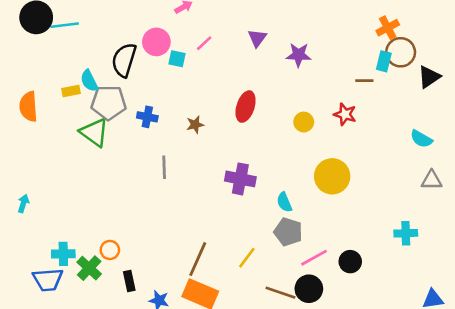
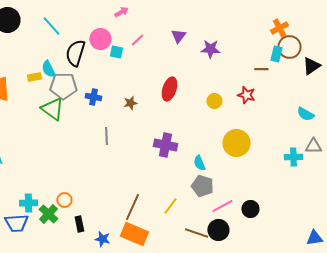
cyan line: (65, 25) -> (51, 26), moved, turned 55
cyan cross: (406, 233) -> (293, 157), moved

